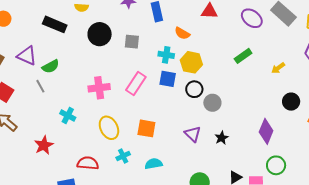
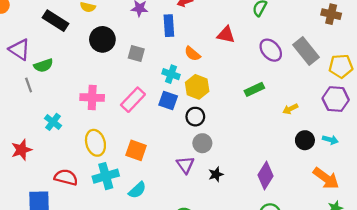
black circle: (291, 102) -> (305, 140), moved
gray circle: (212, 103) -> (202, 143), moved
cyan cross: (123, 156) -> (106, 176), size x1.6
cyan semicircle: (154, 164) -> (137, 190), turned 138

